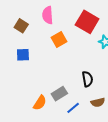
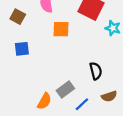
orange square: (59, 40) -> (61, 29), turned 35

